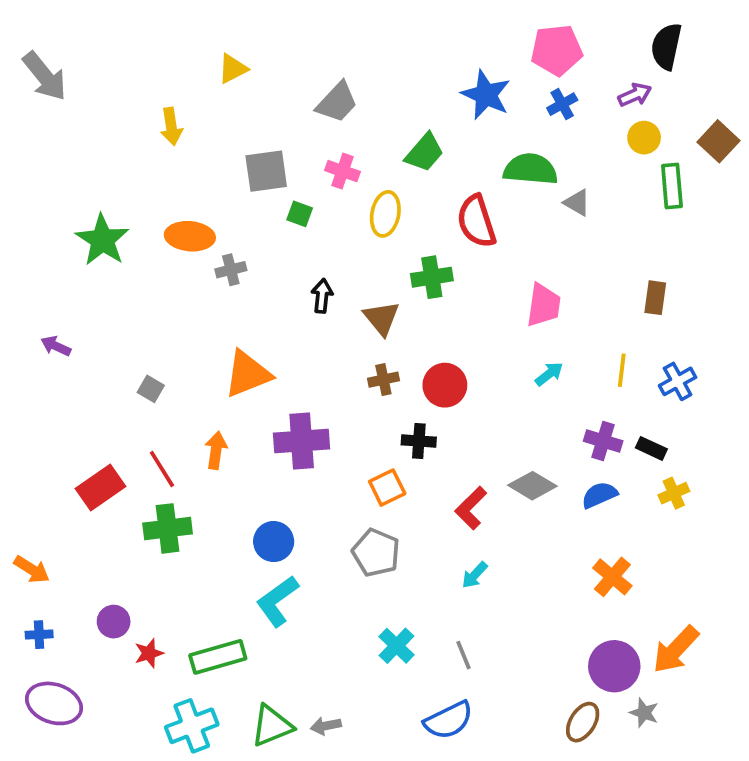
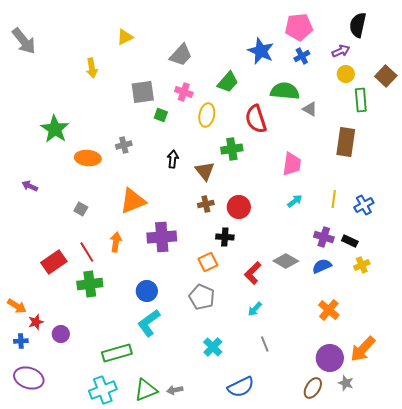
orange ellipse: (190, 236) -> (88, 158), moved
brown rectangle: (655, 298) -> (346, 142), moved, size x1.6
red star: (149, 653) -> (36, 322), moved
gray line: (463, 655) -> (265, 344), moved

